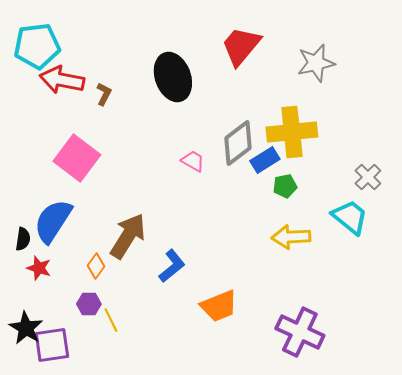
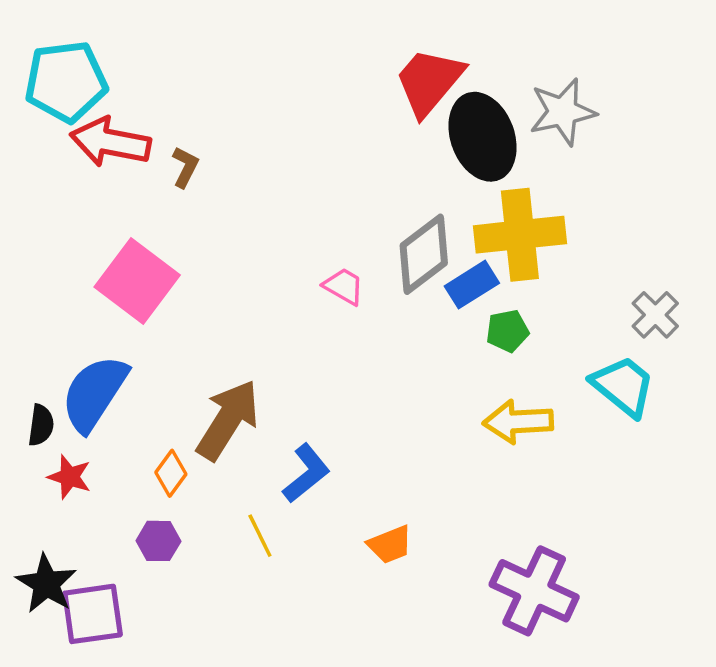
black ellipse: (173, 77) -> (483, 137), moved
orange trapezoid: (219, 306) -> (390, 545), size x0.7
yellow line: (111, 320) -> (260, 536), moved

